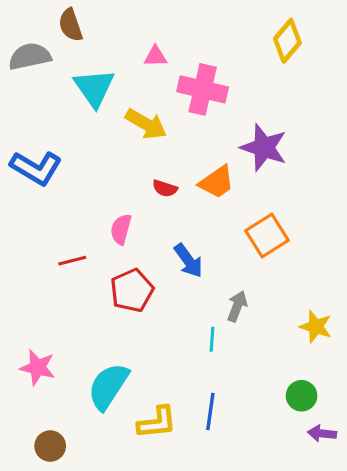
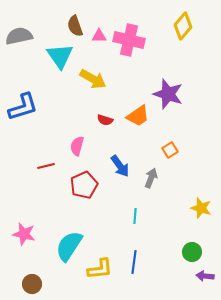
brown semicircle: (71, 25) -> (75, 26), moved
pink cross: (203, 89) -> (129, 40), moved
blue L-shape: (36, 168) -> (23, 107), turned -48
orange square: (267, 236) -> (170, 150), size x0.6
gray arrow: (237, 306) -> (151, 178), moved

